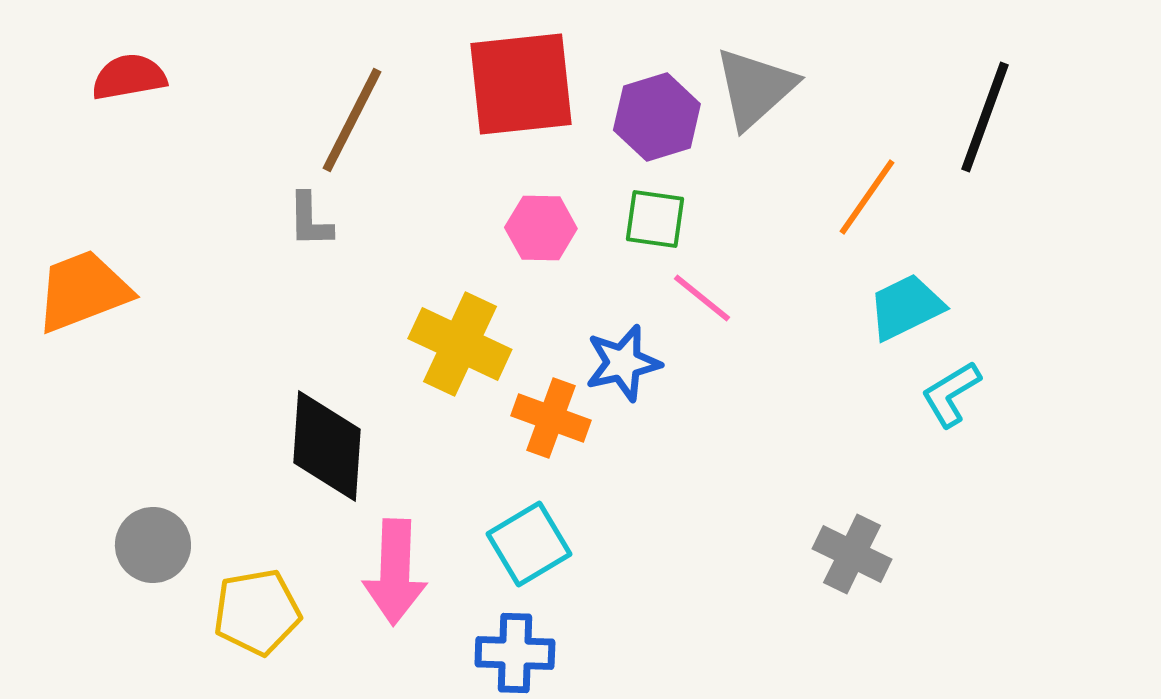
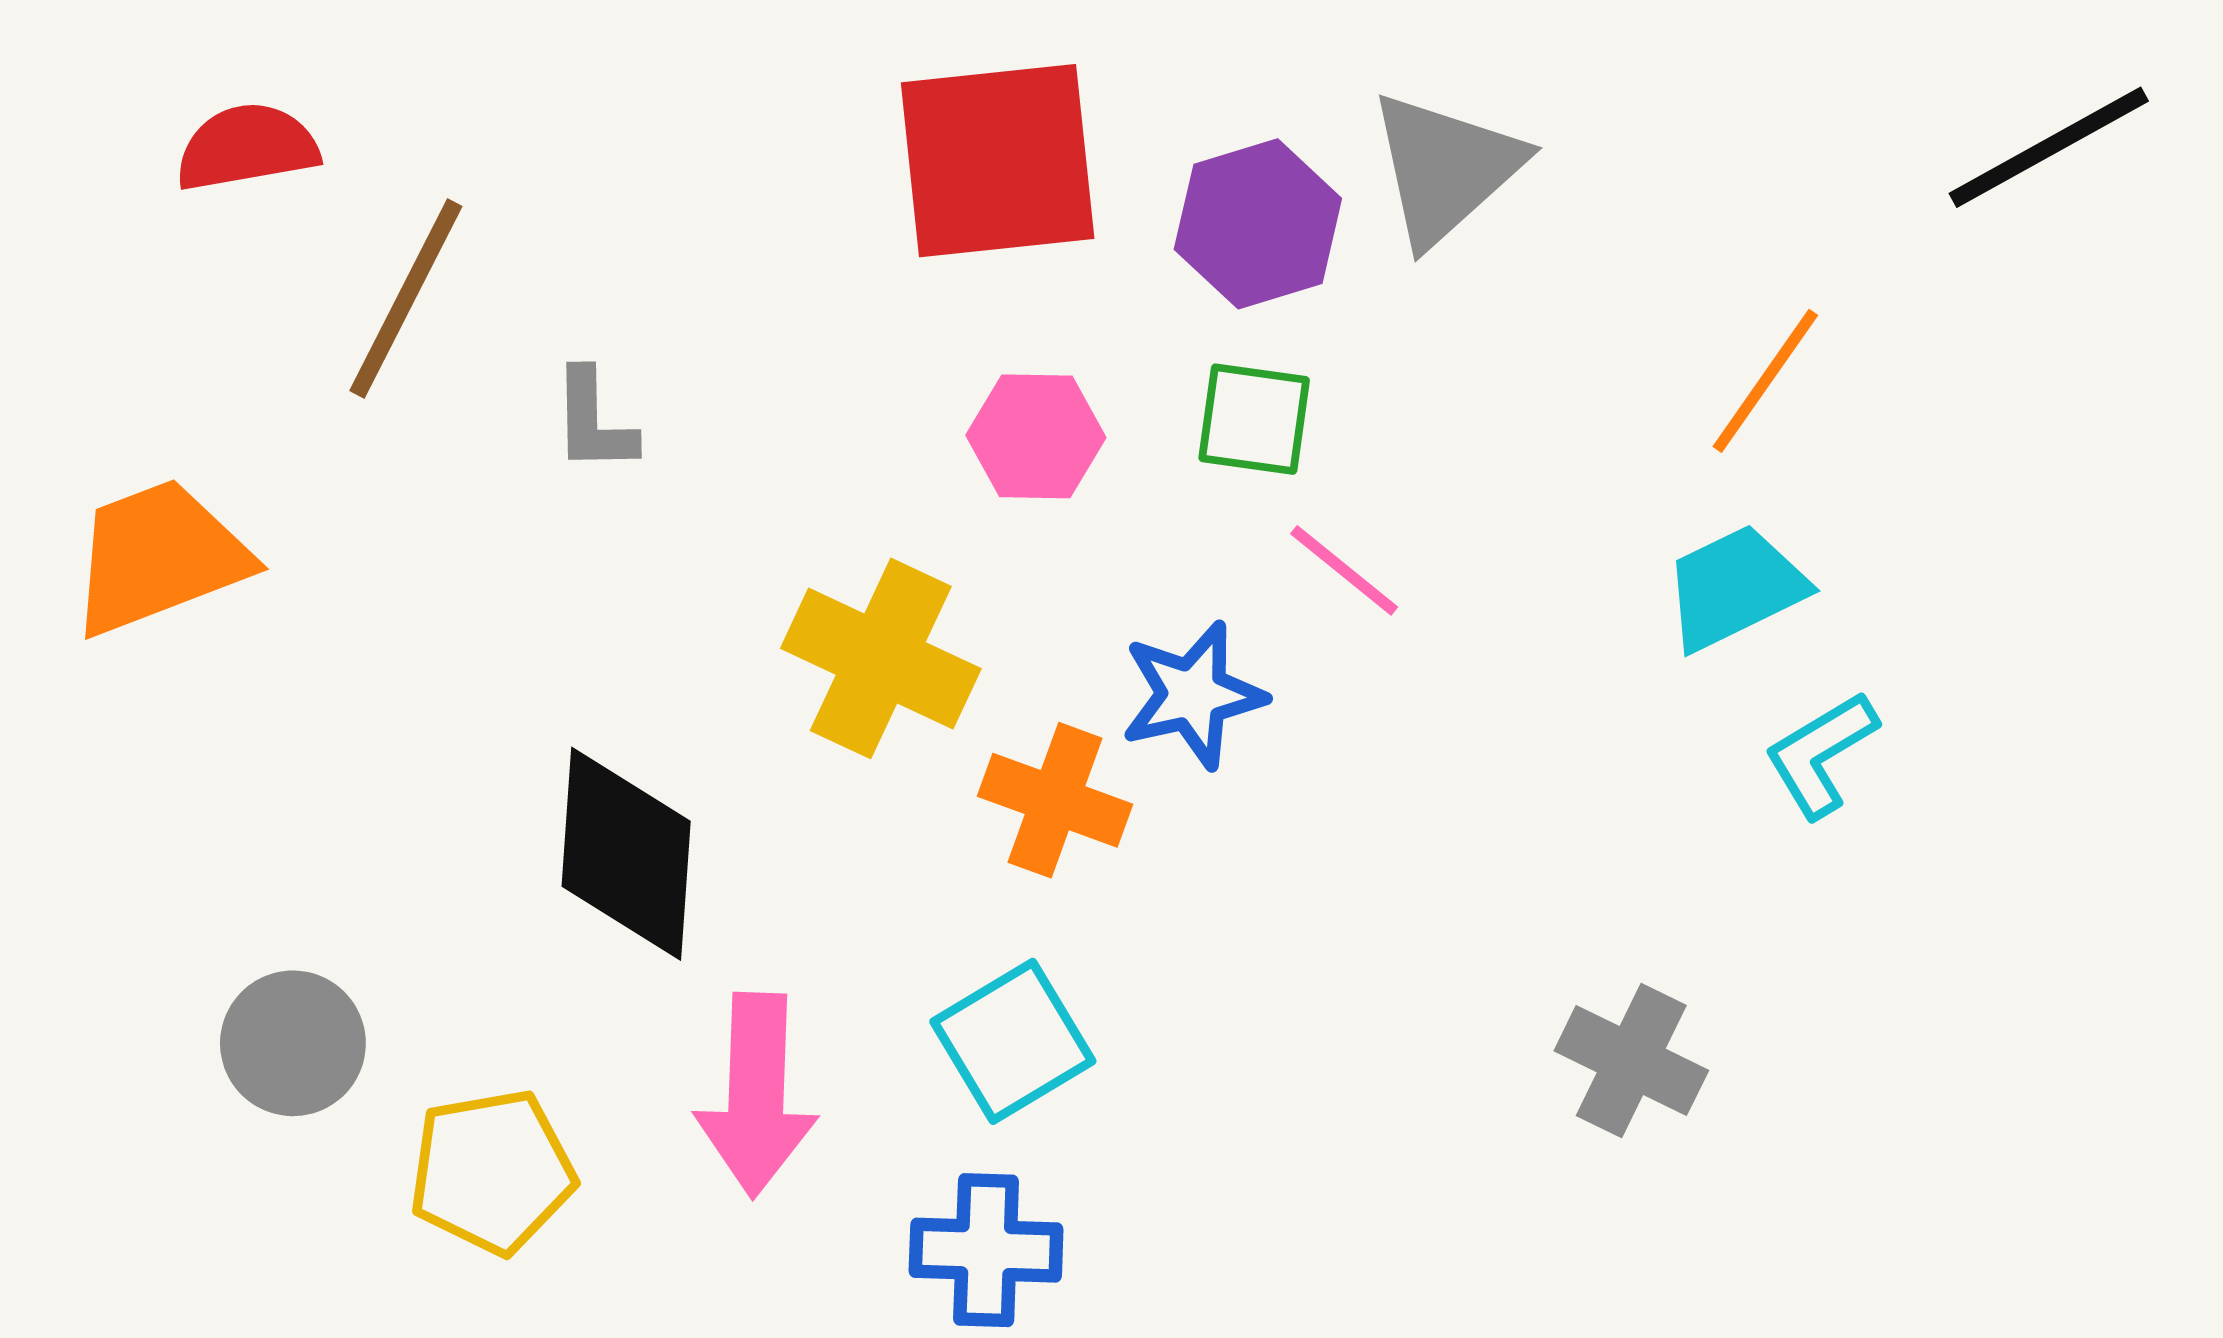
black line: (985, 117) -> (2049, 147), moved, turned 41
brown line: (352, 120) -> (406, 299), moved
orange line: (867, 197) -> (1765, 381), moved

